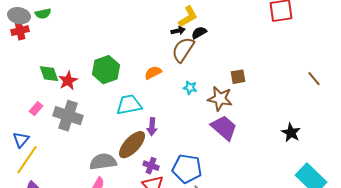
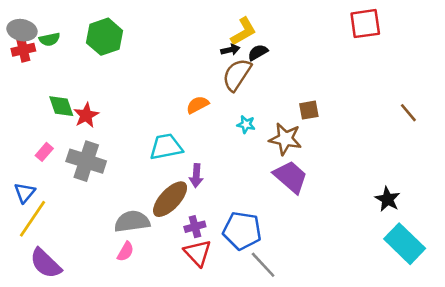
green semicircle: (43, 14) -> (49, 39), moved
green hexagon: (106, 70) -> (105, 37), moved
black star: (291, 133) -> (388, 199), moved
purple cross: (151, 166) -> (195, 227), turned -35

